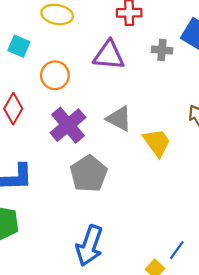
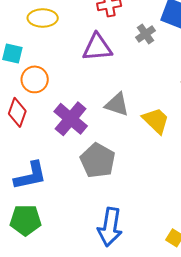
gray cross: (162, 50) -> (146, 34), turned -30
orange circle: (55, 75) -> (35, 79), moved

